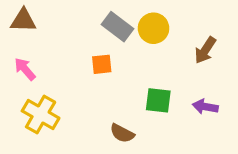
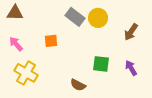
orange square: (102, 64) -> (51, 41), moved
purple arrow: (205, 107) -> (131, 68), turned 49

